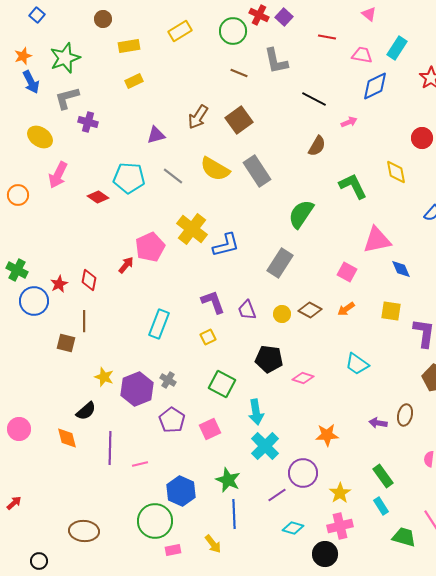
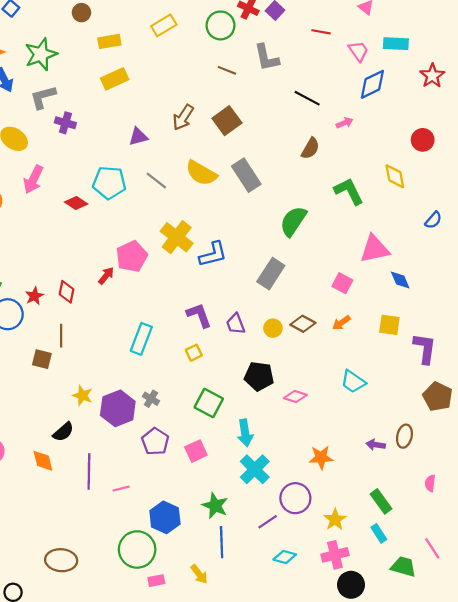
cyan rectangle: (397, 48) -> (396, 44), turned 60
pink trapezoid: (362, 55) -> (358, 51), turned 45
yellow rectangle: (134, 81) -> (115, 79), size x1.4
black circle: (325, 554) -> (351, 585), moved

